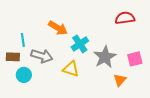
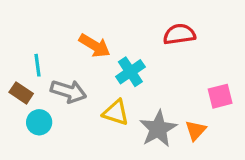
red semicircle: (125, 18) -> (179, 34), moved
brown rectangle: (13, 57) -> (21, 93), turned 32
gray star: (105, 57) -> (158, 129), moved

